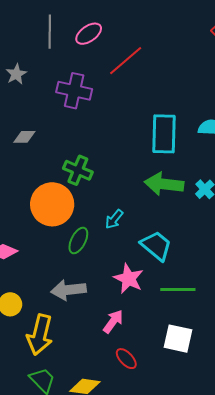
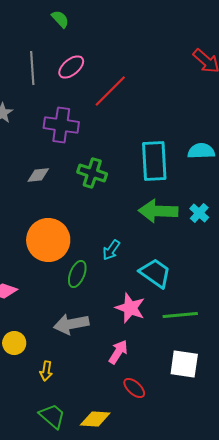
gray diamond: (24, 137) -> (38, 175), moved
green cross: (78, 170) -> (92, 173), moved
yellow arrow: (40, 335) -> (46, 371), size x0.5

